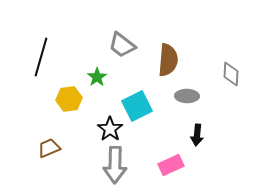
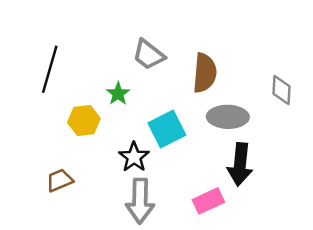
gray ellipse: (187, 96) -> (228, 117), size x1.4
black arrow: (197, 135) -> (240, 164), size x1.6

